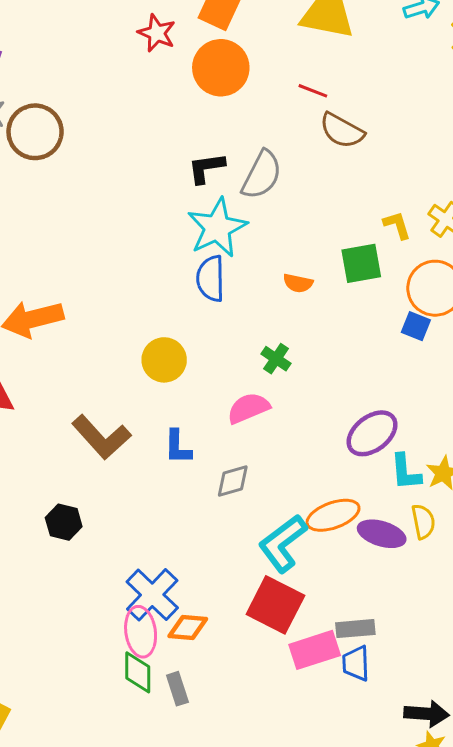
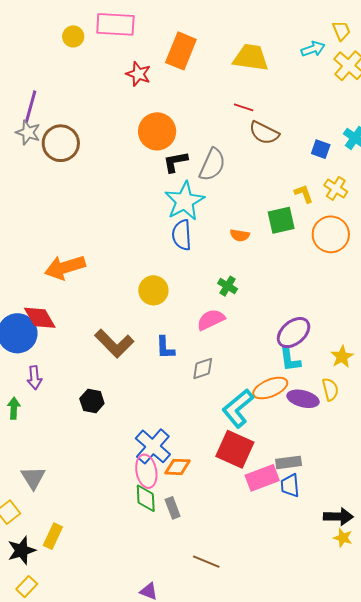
orange circle: (221, 68) -> (157, 131), moved
blue square: (416, 326) -> (321, 149), moved
cyan L-shape: (406, 472) -> (290, 359), moved

